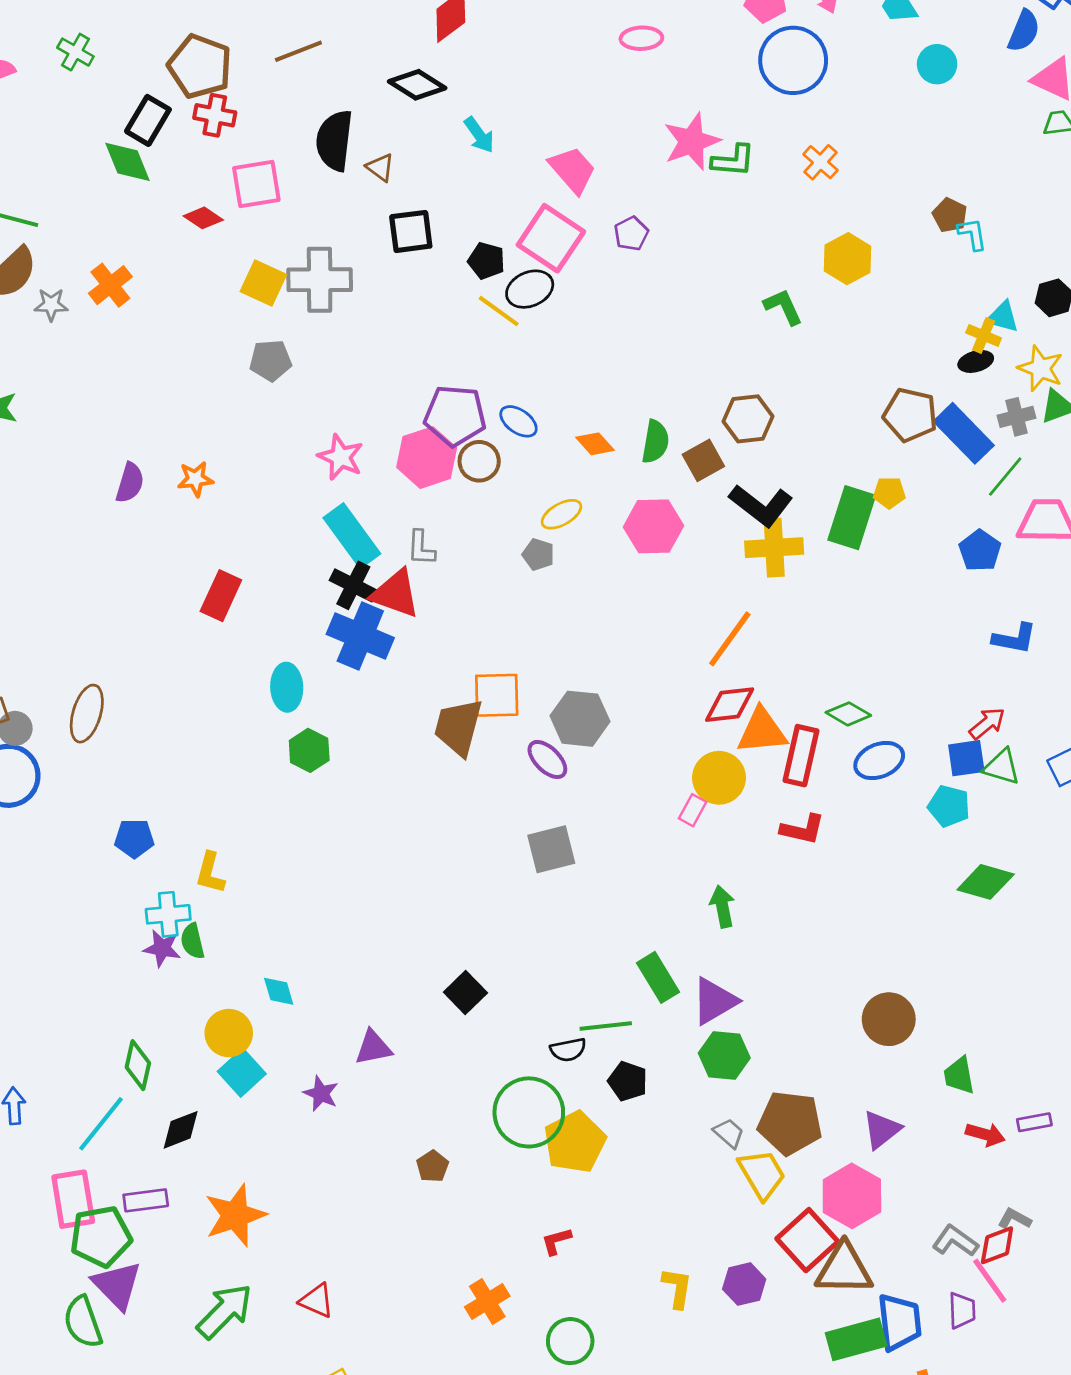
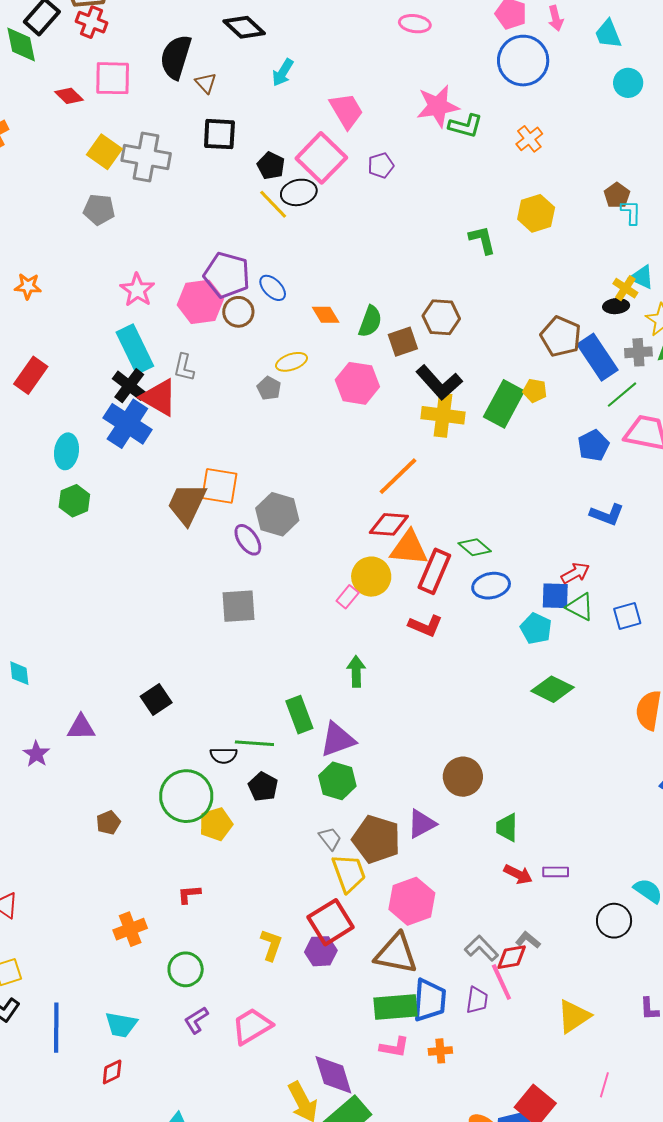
cyan arrow: (479, 135) -> (283, 72), turned 56
purple triangle: (882, 1130) -> (422, 824), moved
yellow pentagon: (575, 1142) -> (216, 824), size x0.7
red square: (807, 1240) -> (331, 922), moved

